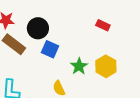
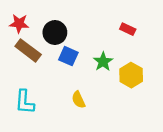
green star: (79, 66) -> (103, 62), moved

